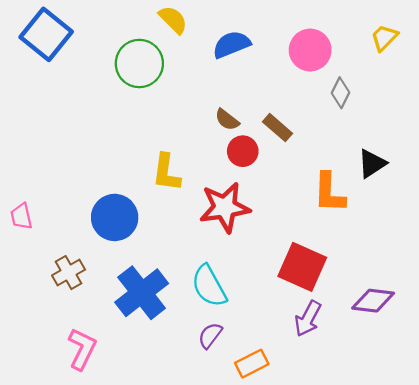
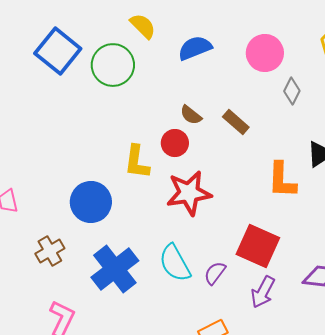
blue square: (46, 34) -> (58, 51), moved
red circle: (243, 151) -> (175, 143), moved
purple semicircle: (210, 335) -> (215, 273), moved

